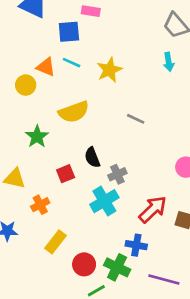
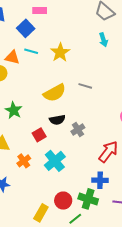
blue square: (69, 32) -> (26, 28), turned -30
yellow semicircle: (74, 112) -> (55, 93), moved
black semicircle: (92, 157) -> (57, 120), turned -70
cyan cross: (104, 201) -> (55, 161), moved
yellow rectangle: (56, 242) -> (41, 213), moved

